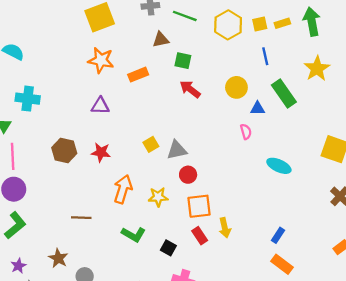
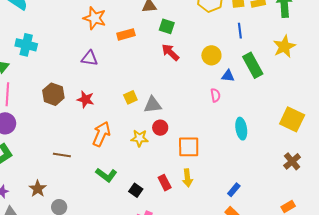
cyan ellipse: (279, 166) -> (241, 129), turned 50
yellow star: (158, 197) -> (139, 138), moved
orange square: (199, 206) -> (189, 147), moved

